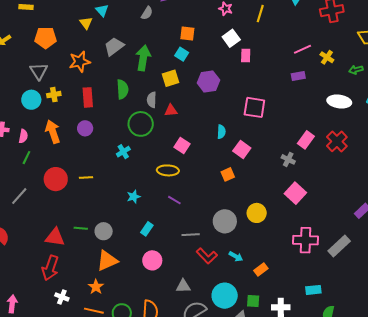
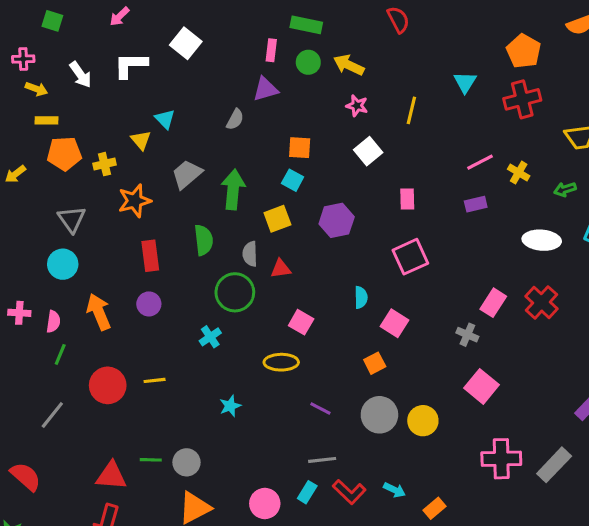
orange pentagon: (46, 38) -> (64, 154), moved
pink rectangle: (246, 56) -> (407, 199), moved
yellow cross: (54, 95) -> (104, 164), moved
pink square: (254, 107) -> (410, 257), turned -30
purple line: (174, 200) -> (320, 408), moved
gray circle: (225, 221) -> (379, 415), moved
cyan rectangle: (147, 229) -> (307, 492), moved

